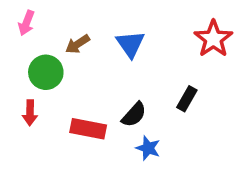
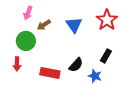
pink arrow: (26, 23) -> (28, 13), moved
red star: (213, 39) -> (107, 20), moved
blue star: (148, 148) -> (95, 76), moved

